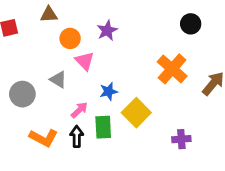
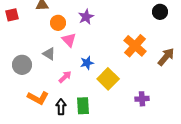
black circle: (191, 24) -> (160, 12), moved
green rectangle: (103, 127) -> (83, 106), moved
black arrow: (77, 136) -> (61, 107), moved

